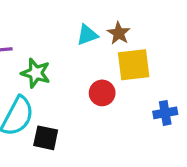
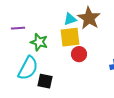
brown star: (119, 33) -> (89, 18), size x1.6
yellow square: (134, 65) -> (70, 37), moved

